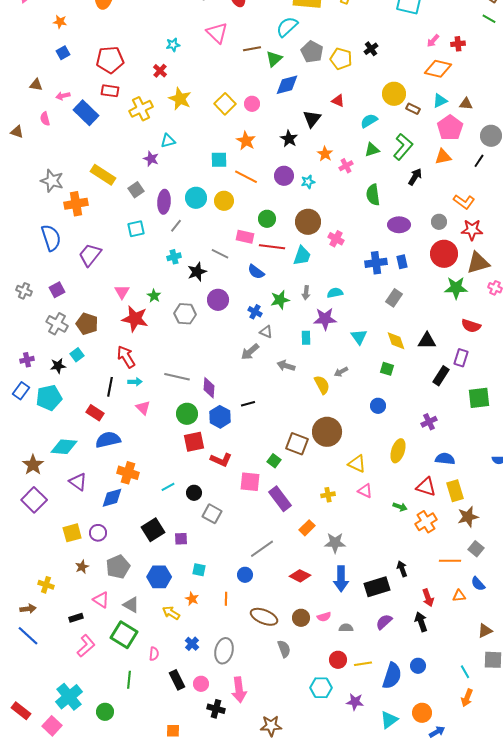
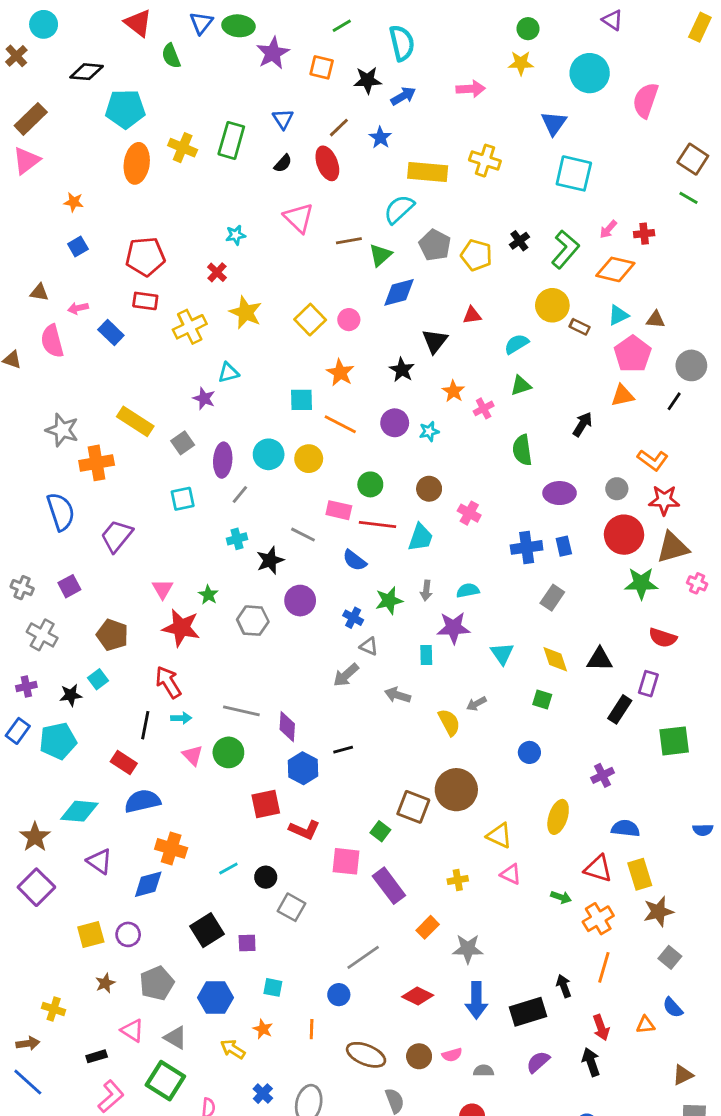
red triangle: (338, 101) -> (472, 315), turned -32
blue rectangle: (86, 113) -> (111, 333), size x0.7
pink semicircle: (45, 119) -> (52, 341), size x1.6
green L-shape: (403, 147) -> (565, 249), moved
brown circle: (308, 222) -> (429, 489), size x0.7
gray cross: (57, 324) -> (42, 635), moved
green circle: (187, 414) -> (228, 752), moved
orange line: (450, 561) -> (604, 967), moved, turned -75

